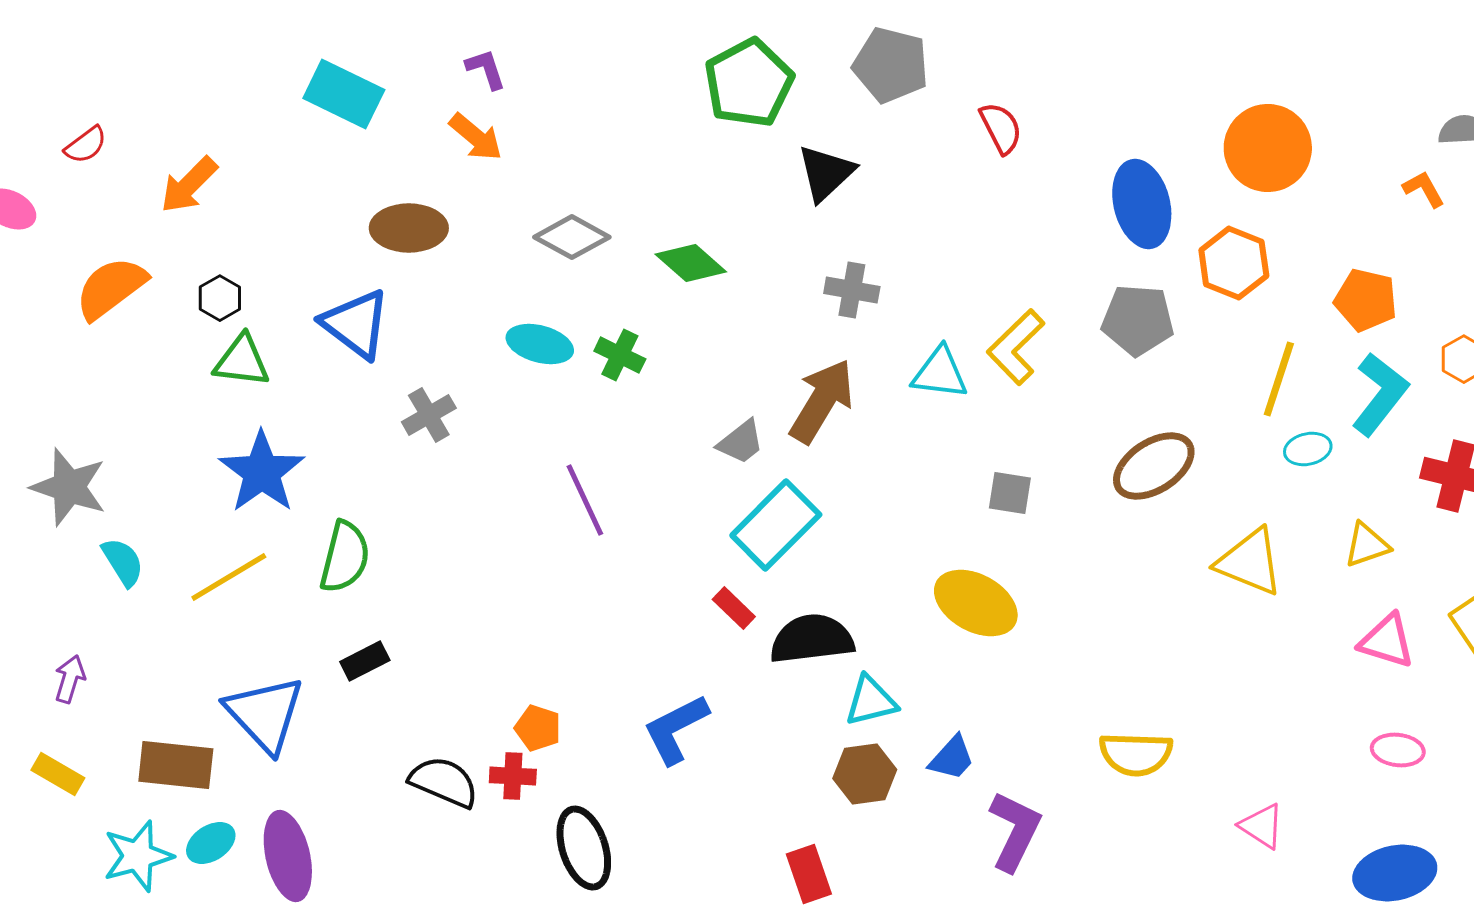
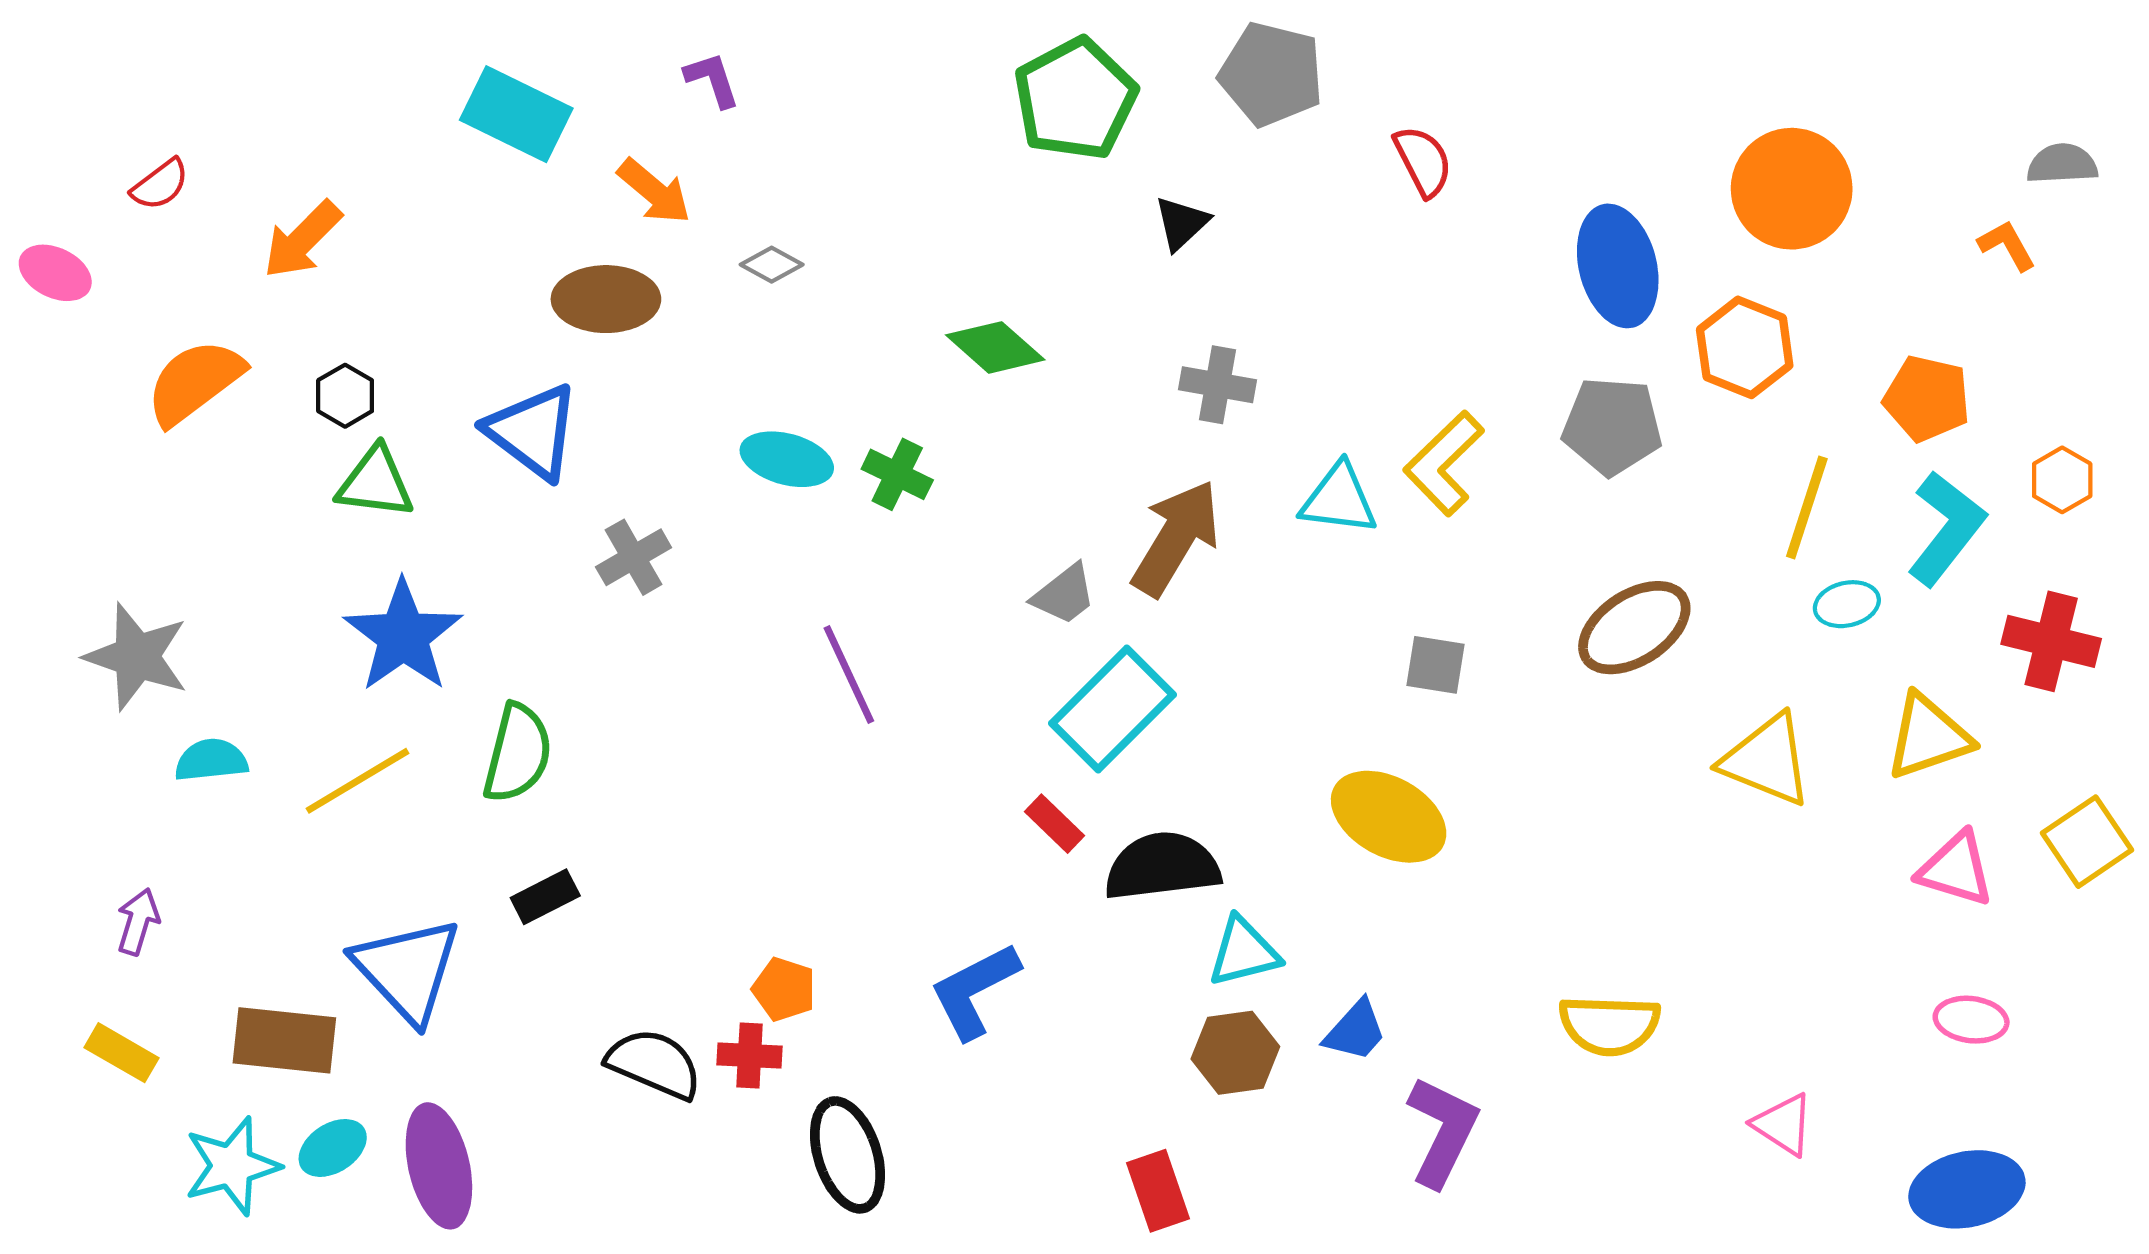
orange arrow: (476, 137) -> (654, 191), moved
black triangle: (826, 173) -> (1182, 223), size x0.7
gray diamond: (572, 237) -> (772, 265), moved, size x0.6
yellow triangle: (1367, 545) -> (1928, 737), size x1.4
cyan semicircle: (123, 562) -> (211, 760), turned -64

